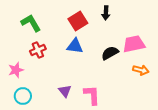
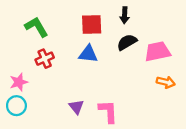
red square: (78, 21) -> (92, 25), turned 30
black semicircle: (110, 53) -> (127, 42), moved
cyan circle: (23, 96) -> (16, 106), moved

